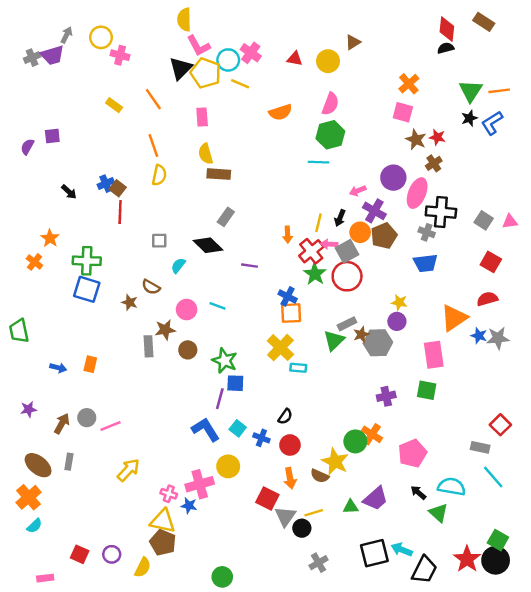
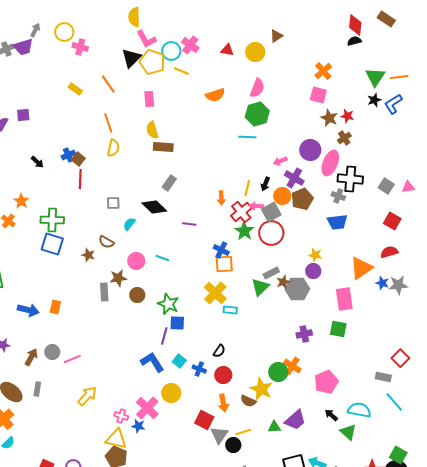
blue arrow: (58, 368) -> (28, 310), size x1.5
pink cross: (200, 484) -> (147, 408), turned -30

